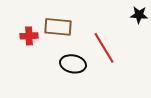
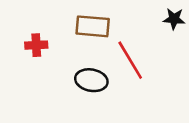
brown rectangle: (58, 27) -> (93, 26), moved

